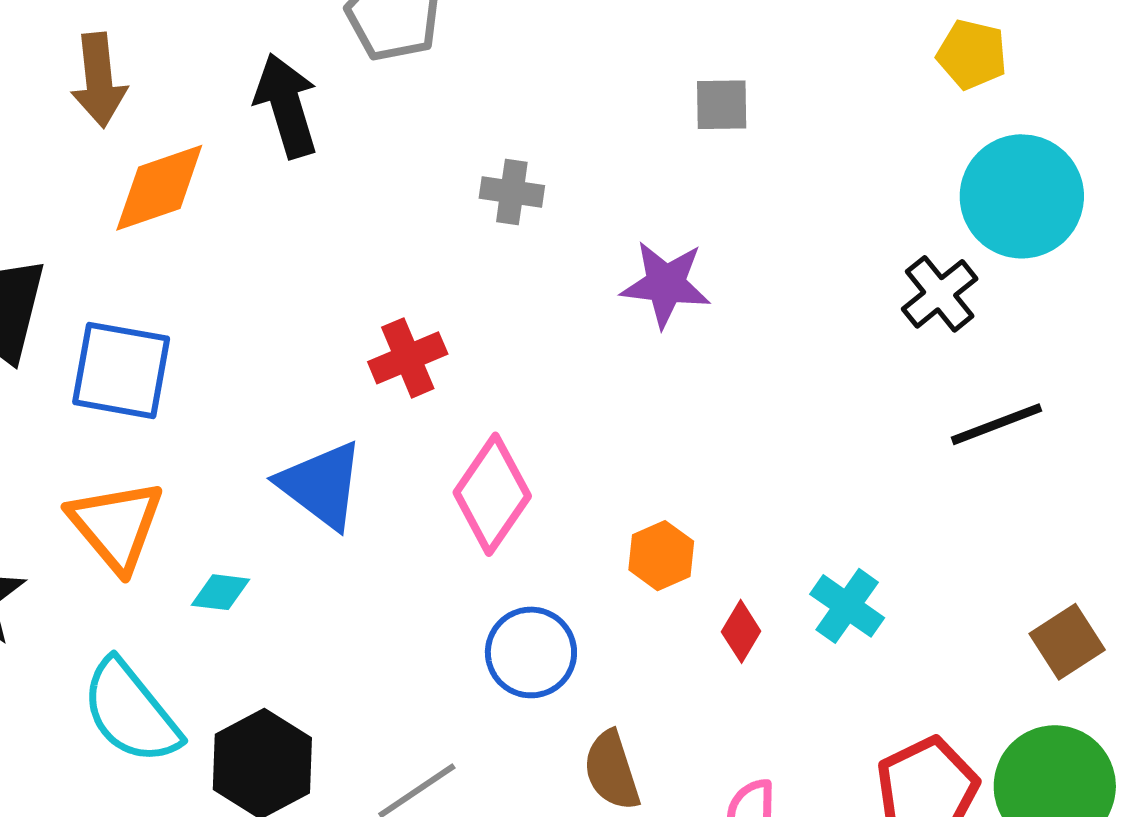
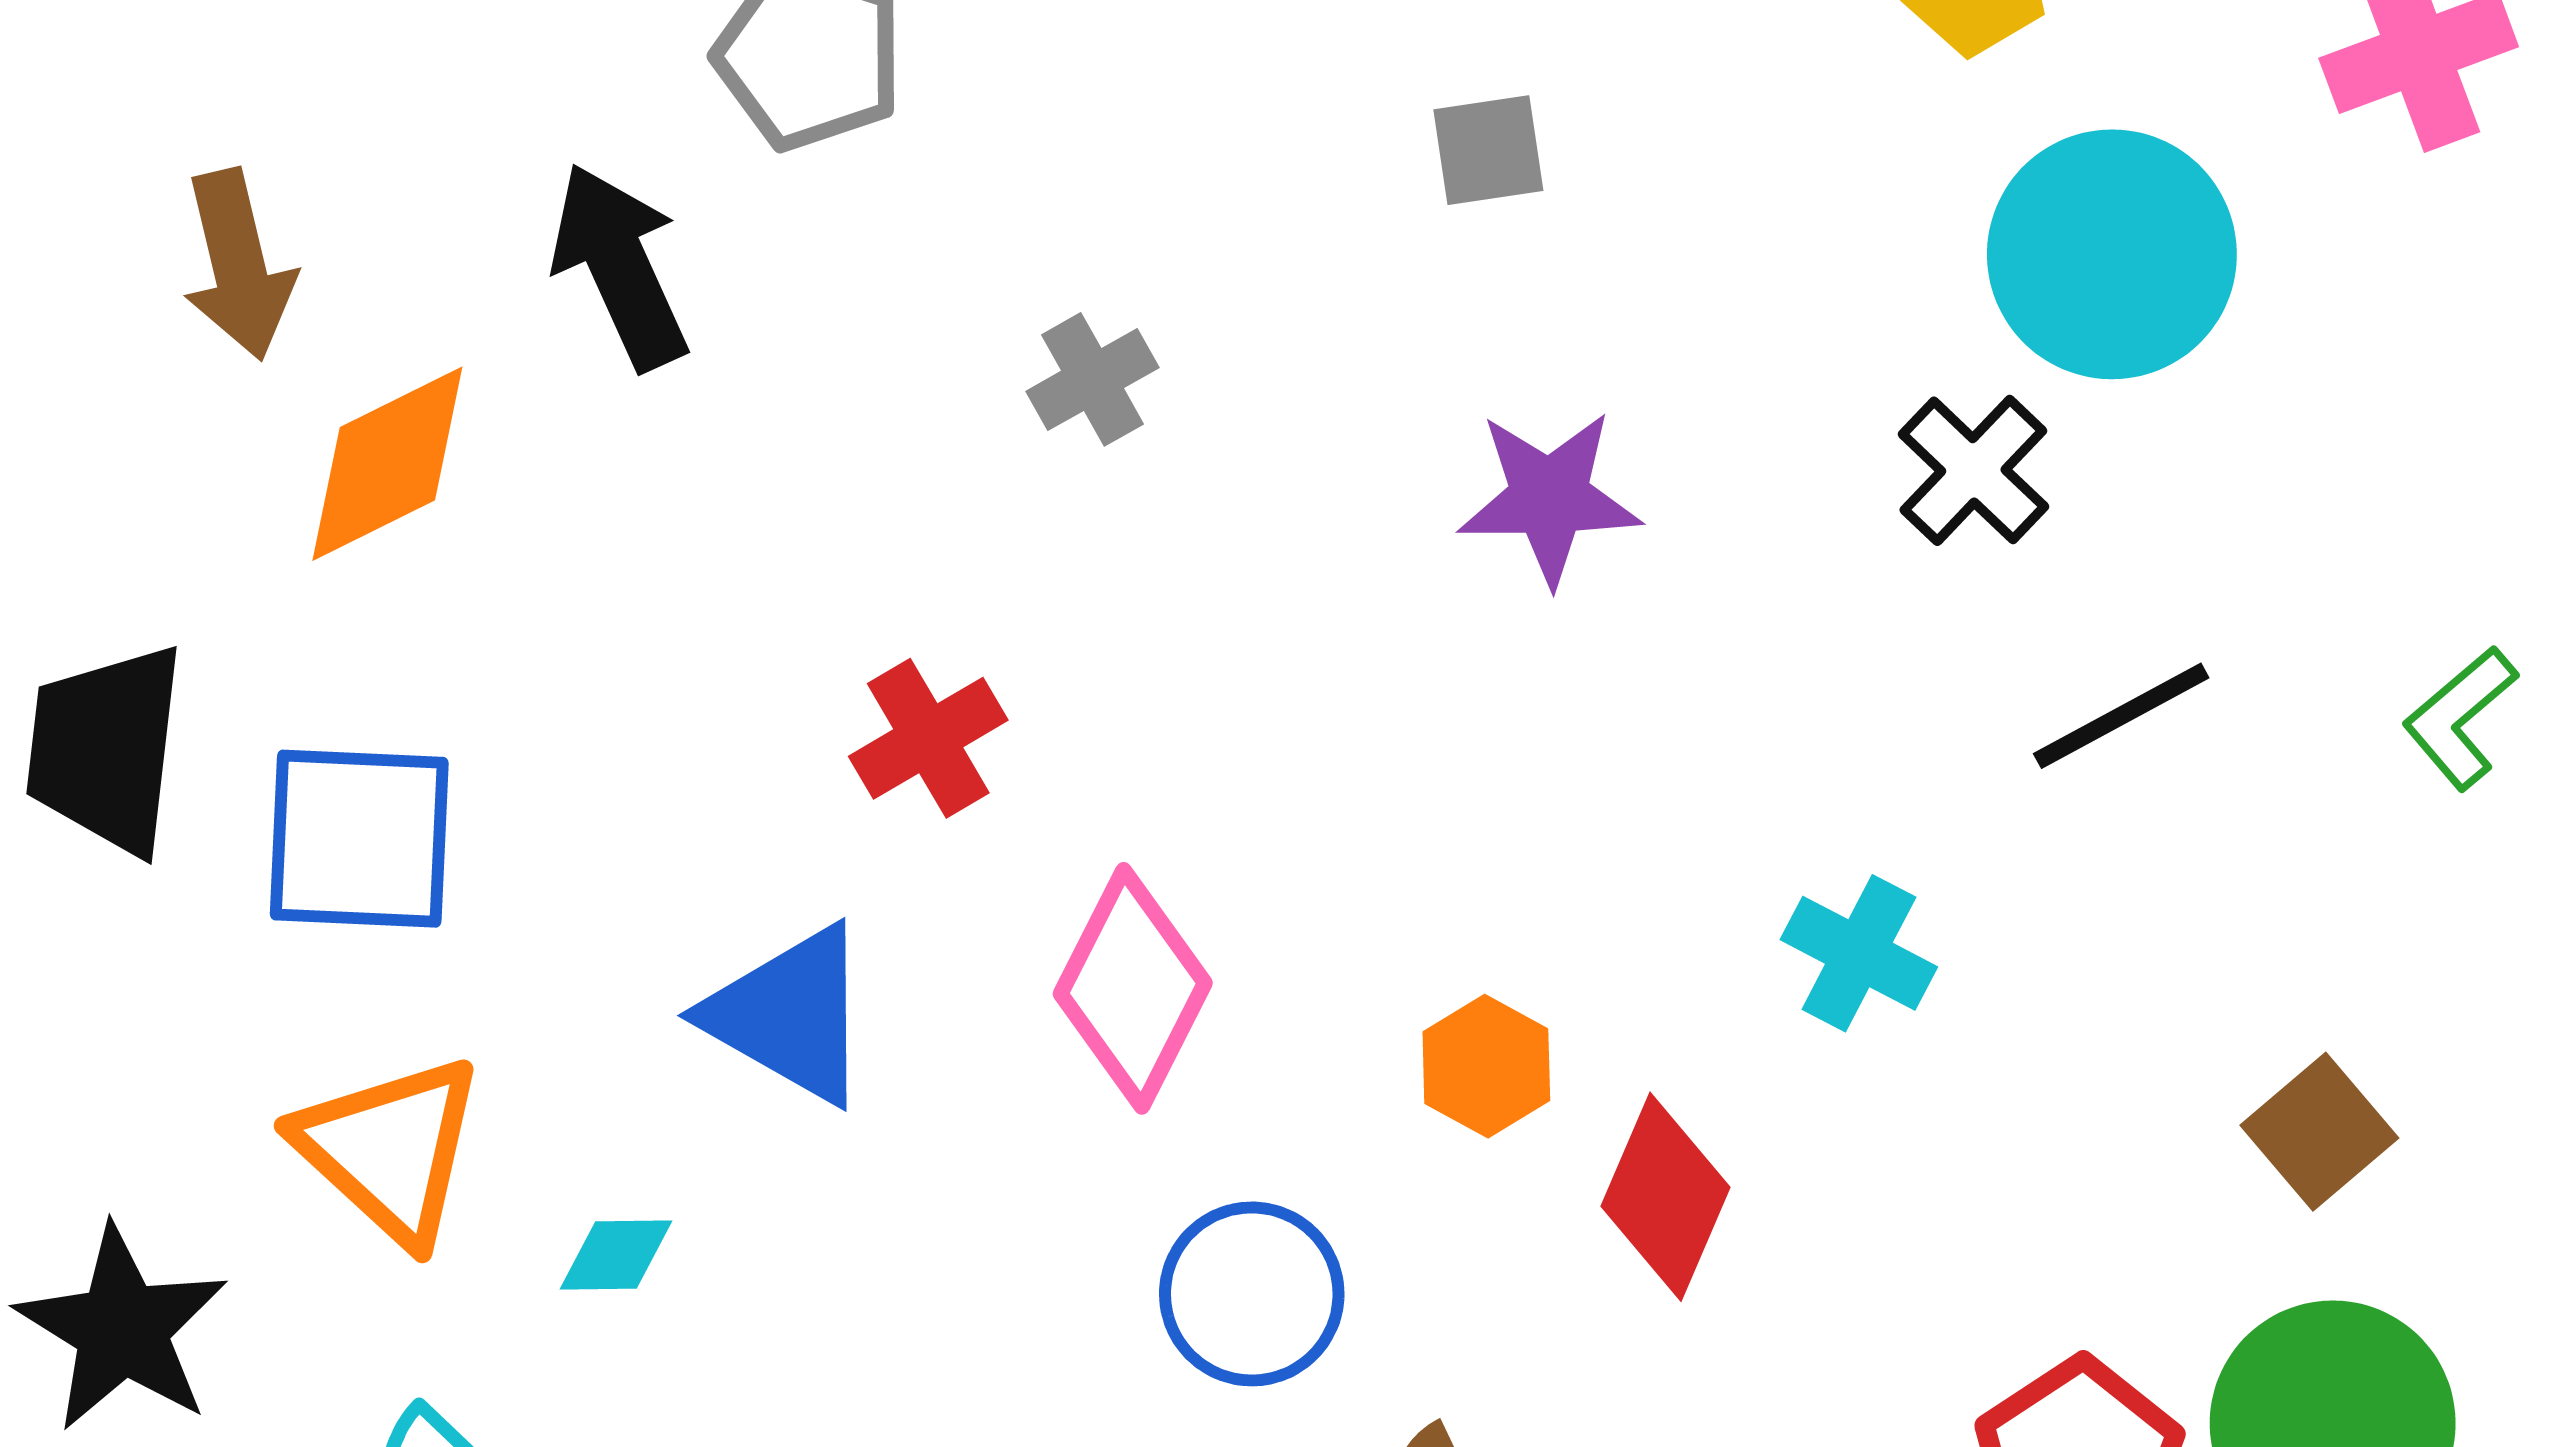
gray cross: (512, 192) -> (1093, 379), turned -30
purple star: (666, 284) -> (1549, 498), moved
cyan cross: (847, 606) -> (1859, 953), moved
red diamond: (741, 631) -> (1666, 1197), size x1.6

